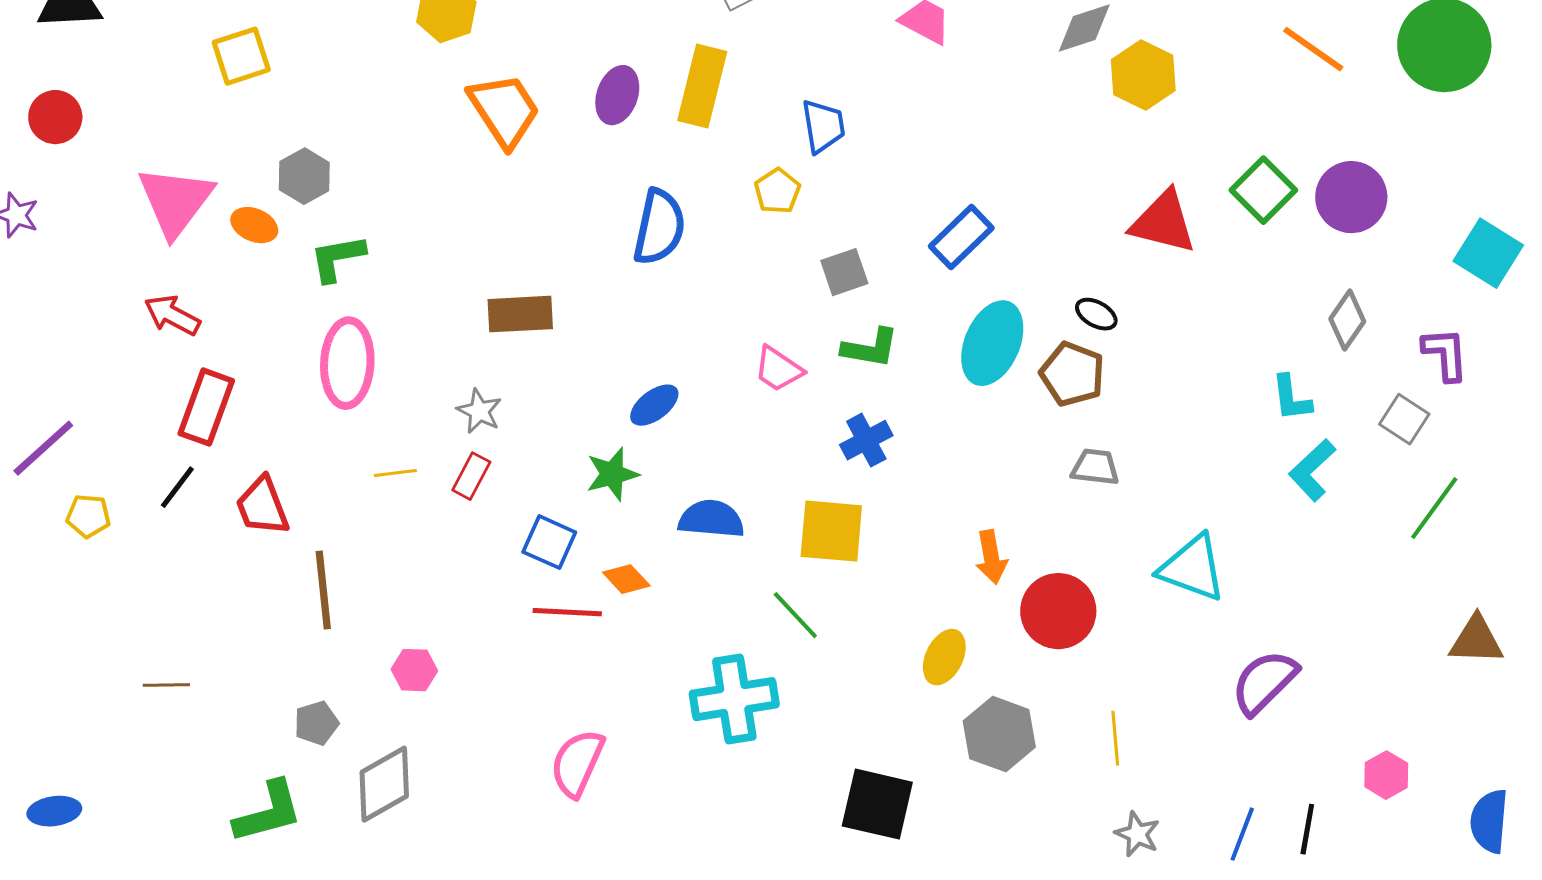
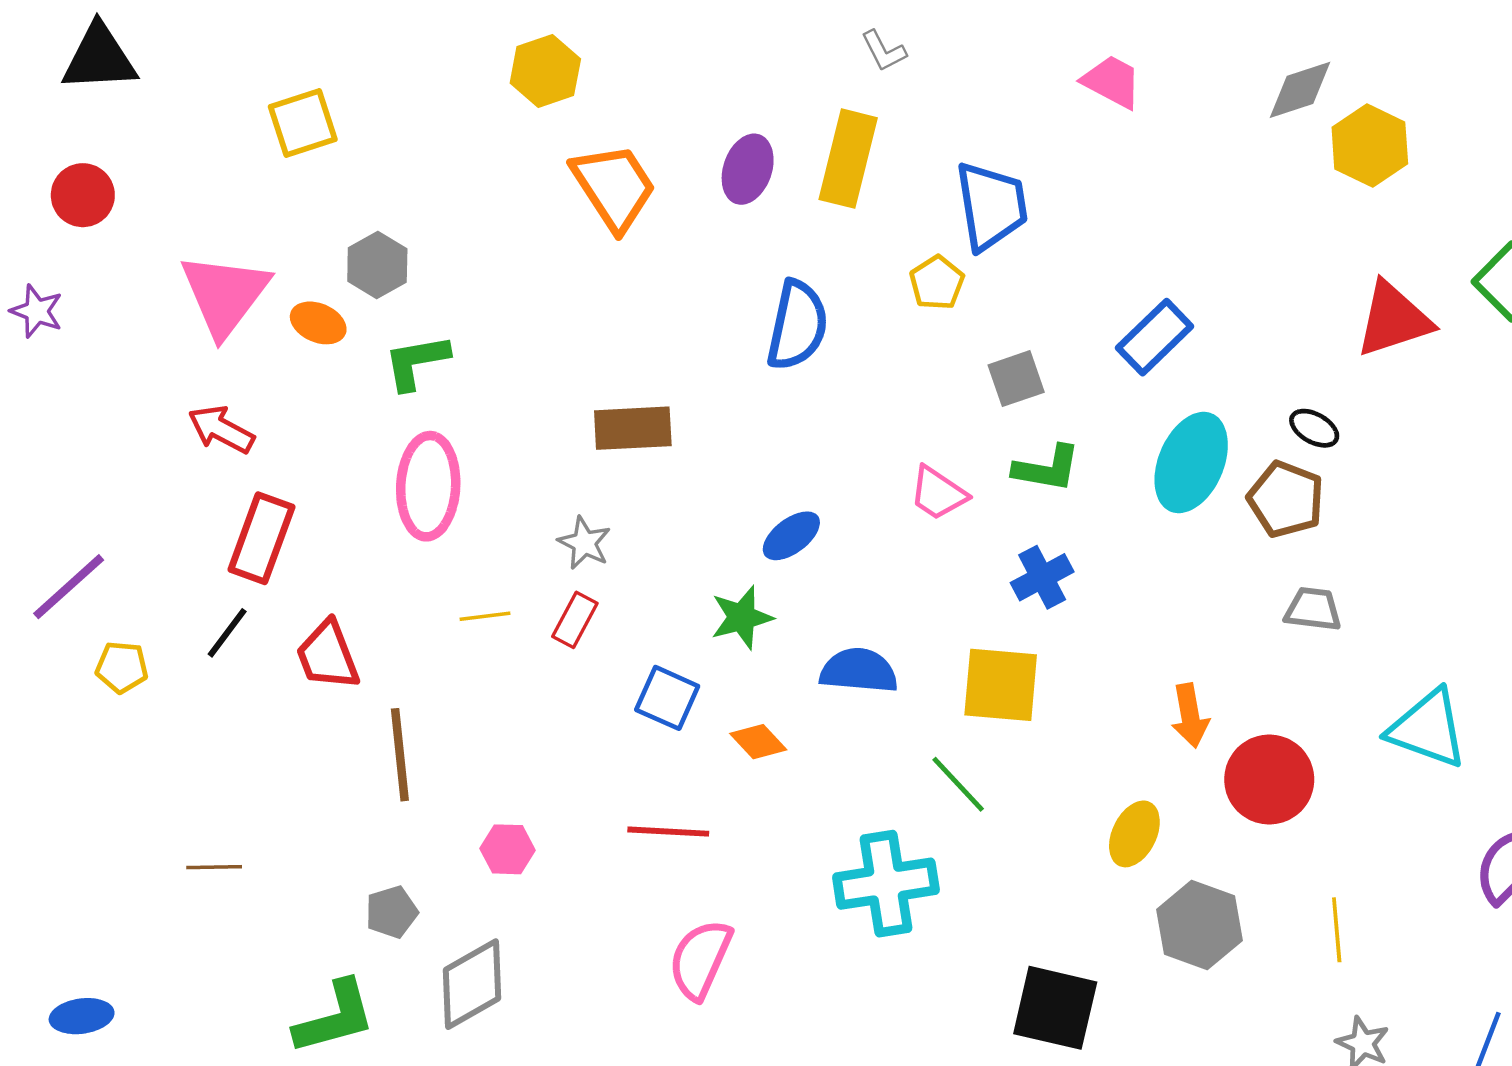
blue trapezoid: (823, 126) -> (991, 206), size x1.4
red triangle: (1163, 222) -> (1393, 319), turned -32
red line: (567, 612) -> (668, 832), moved

